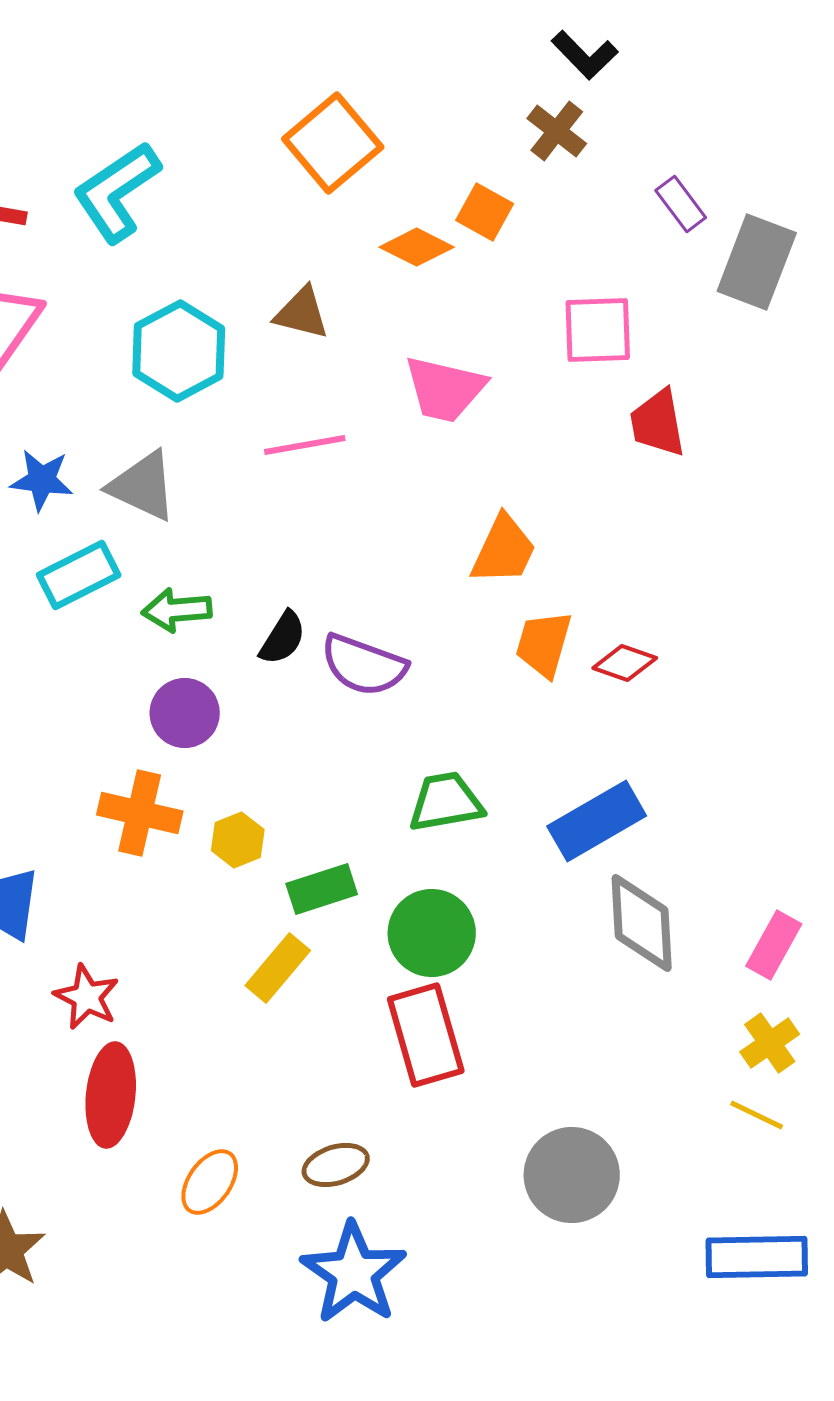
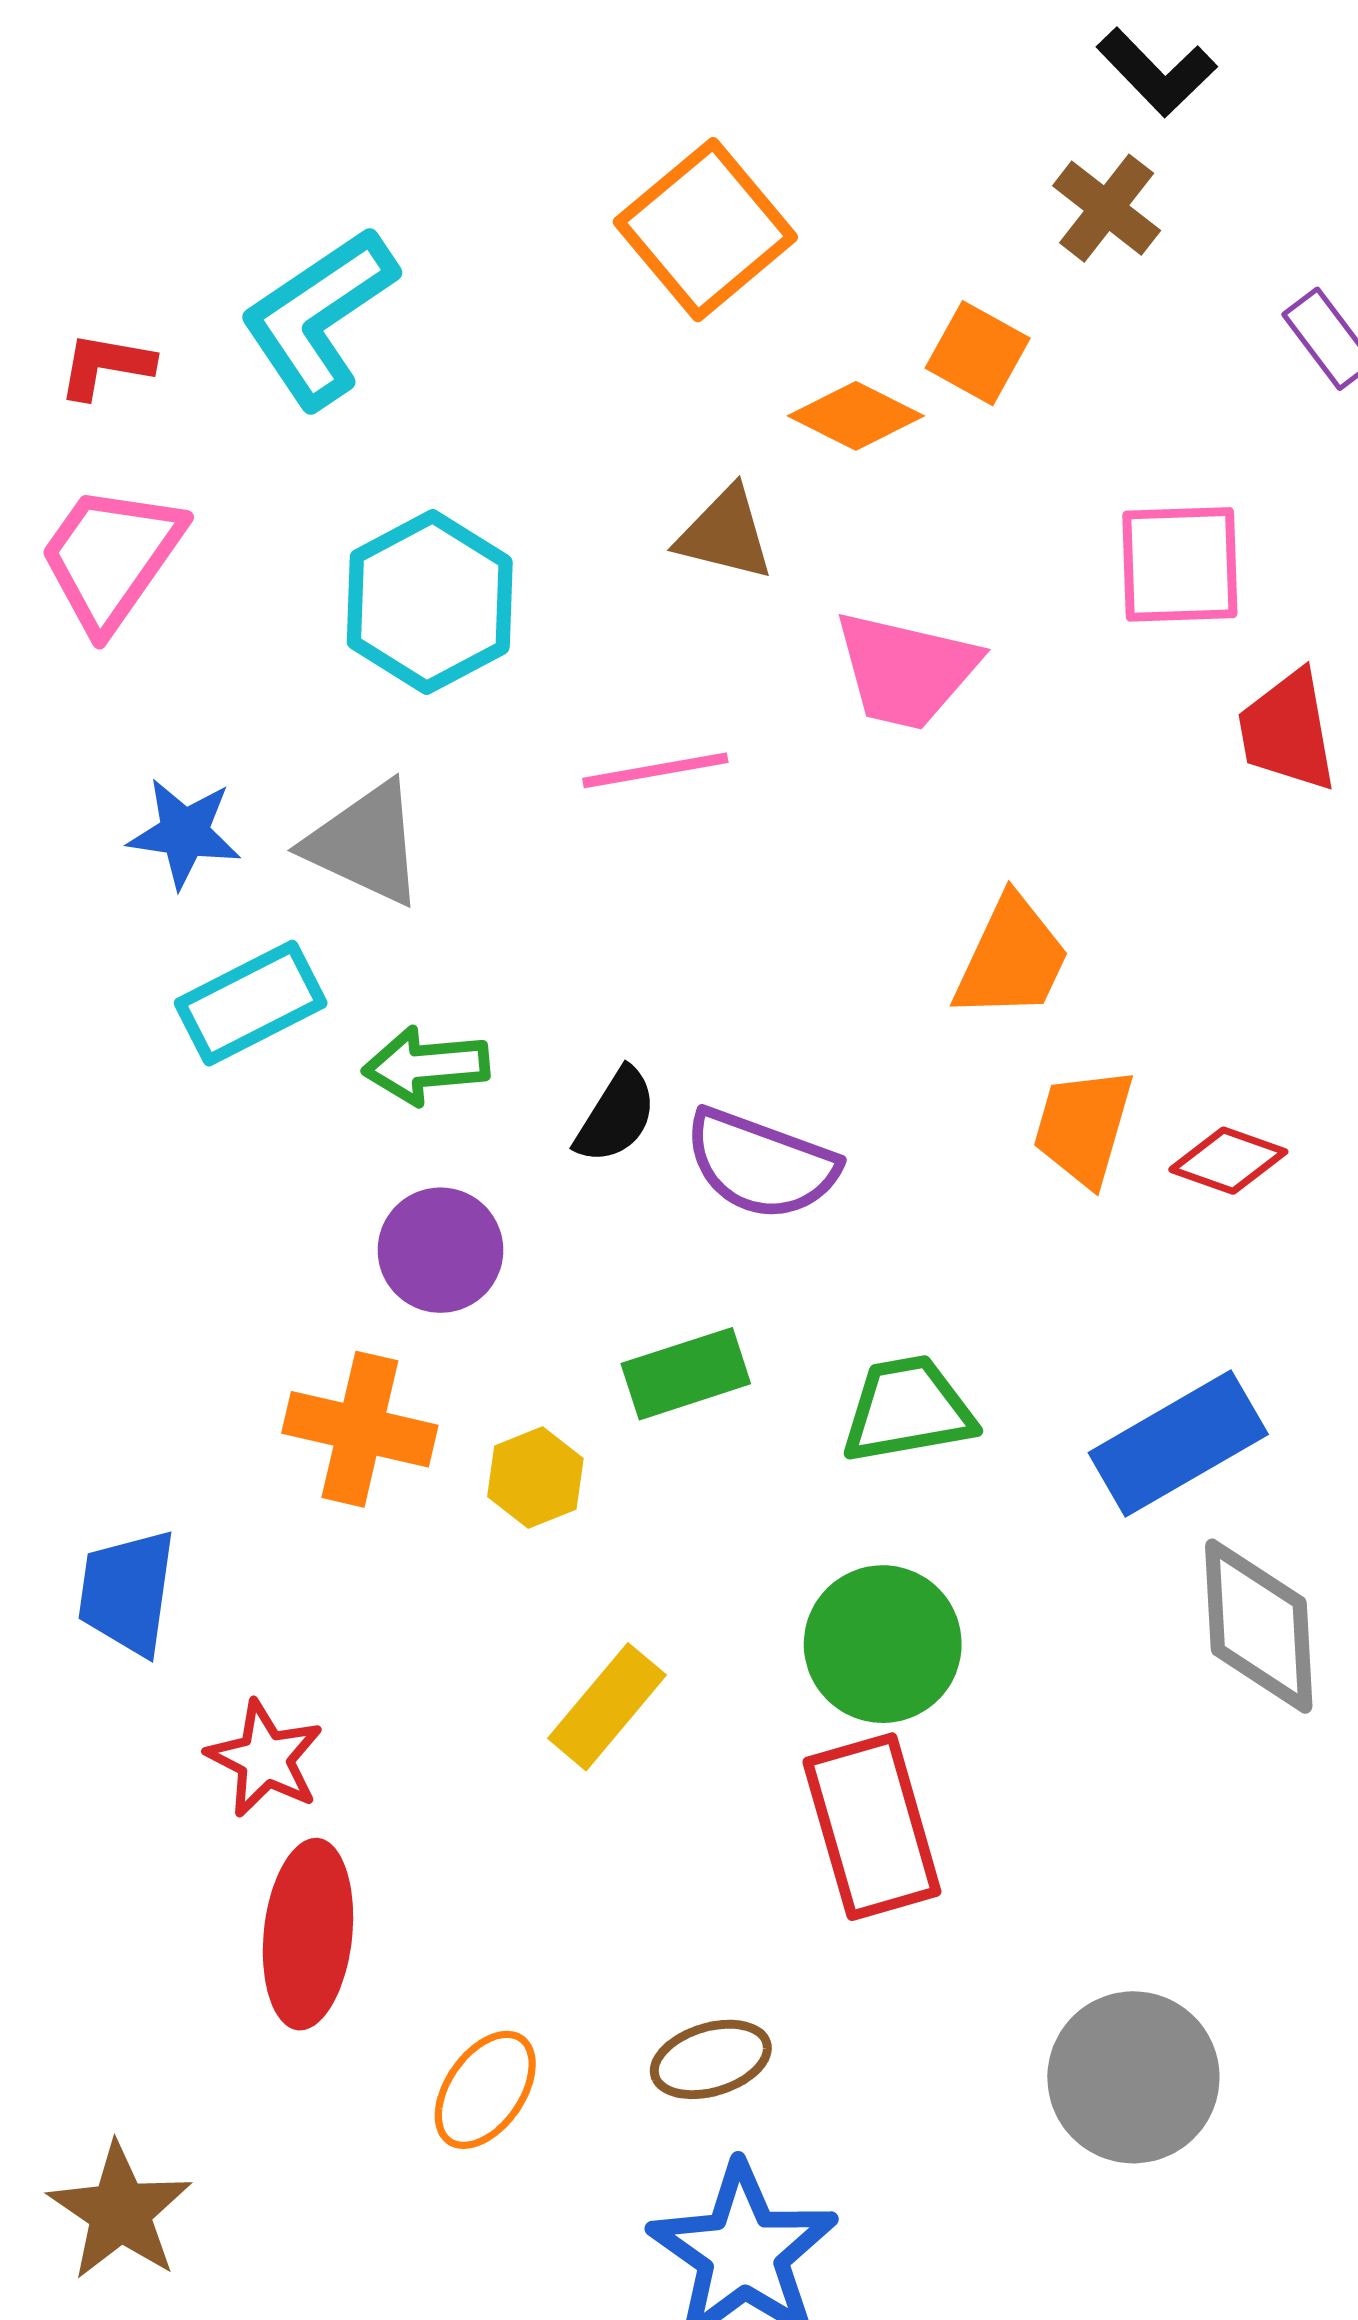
brown triangle: (302, 313) -> (725, 534), moved
green rectangle: (322, 889) -> (686, 1374), moved

